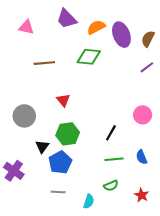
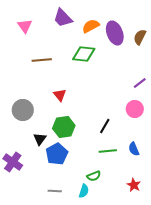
pink triangle: (26, 27) -> (25, 26), turned 42
purple line: (147, 67) -> (140, 83), moved
green semicircle: (111, 186) -> (94, 176), moved
gray line: (58, 192) -> (55, 191), moved

